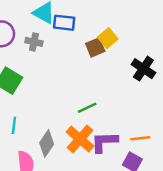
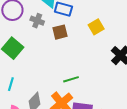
brown square: (95, 47) -> (60, 32), moved

